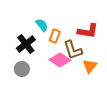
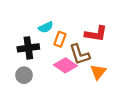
cyan semicircle: (42, 25) -> (46, 27), turned 104
black cross: (26, 44) -> (28, 48), turned 30

